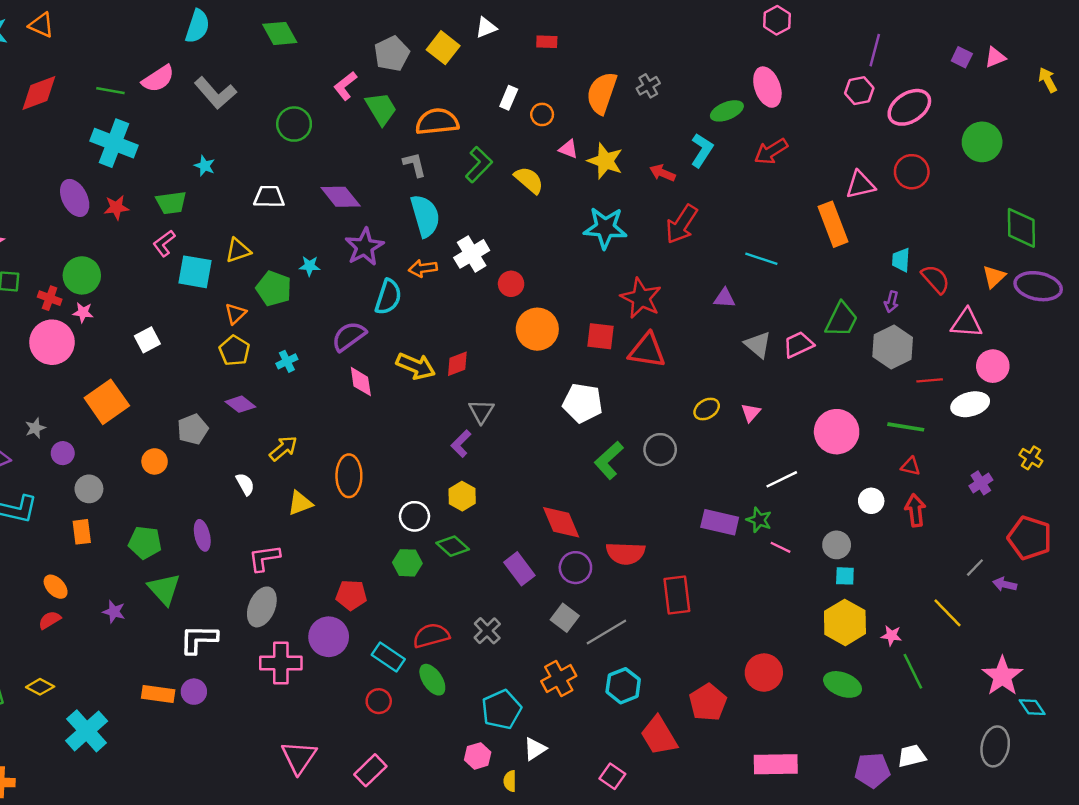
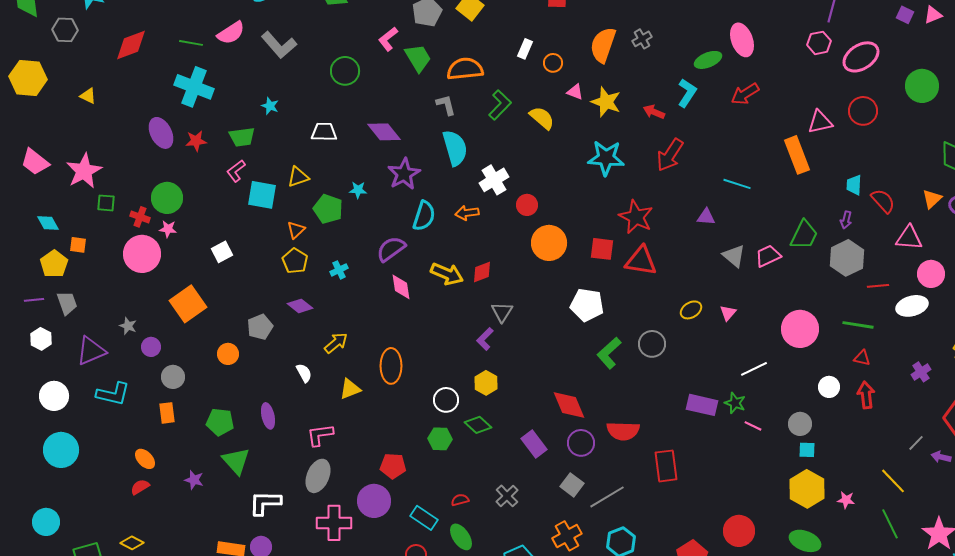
orange arrow: (423, 268) -> (467, 213), moved
gray star: (35, 428) -> (128, 326), turned -30
red semicircle: (431, 636) -> (460, 500), size x0.6
green line: (913, 671) -> (890, 524), moved

